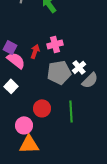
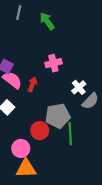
red arrow: (35, 51) -> (32, 84), moved
gray pentagon: (59, 72) -> (58, 116), moved

